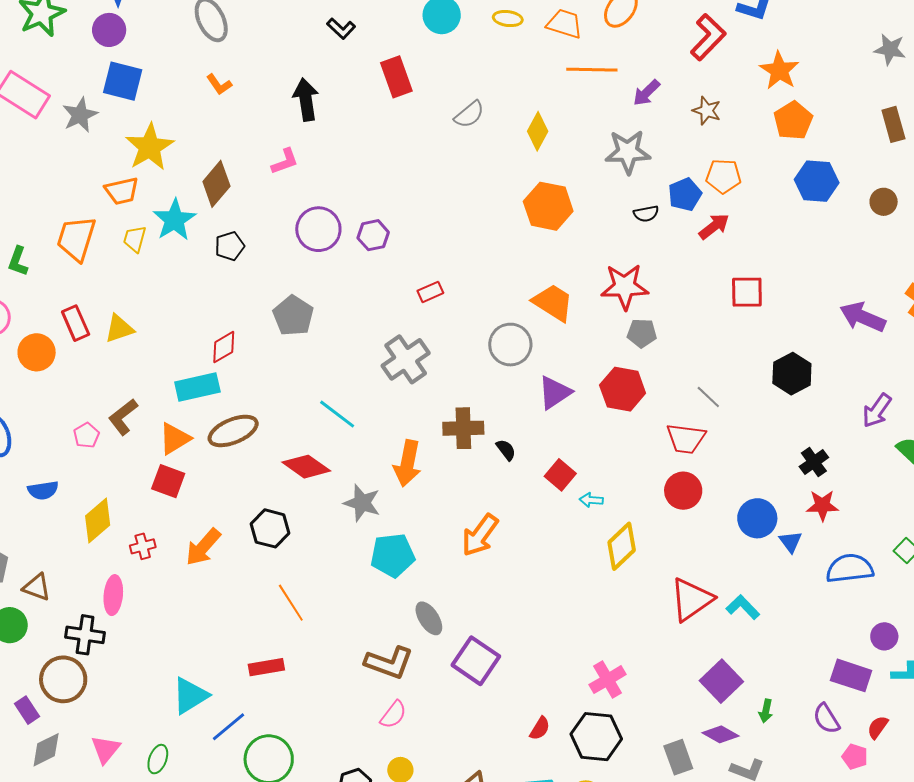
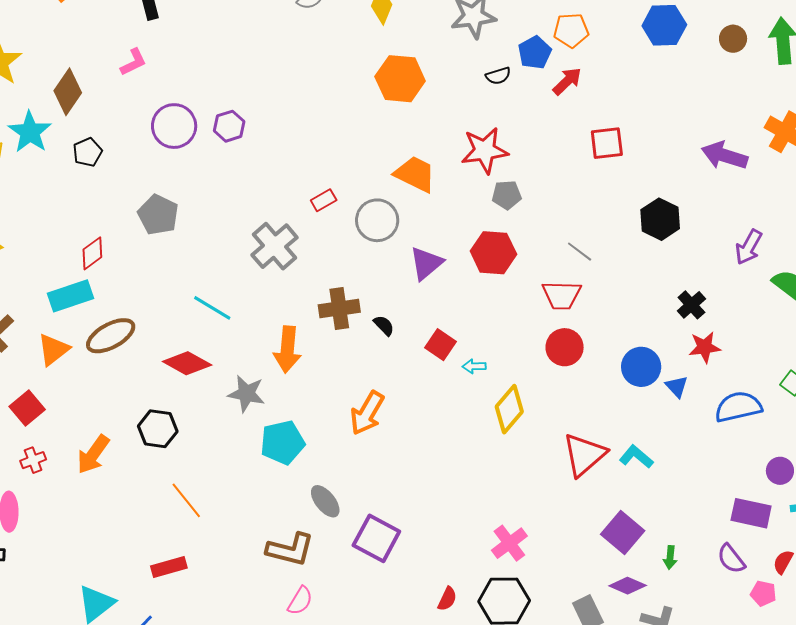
red rectangle: (430, 292) -> (324, 200), moved
red square: (168, 481) -> (27, 408), moved, turned 36

